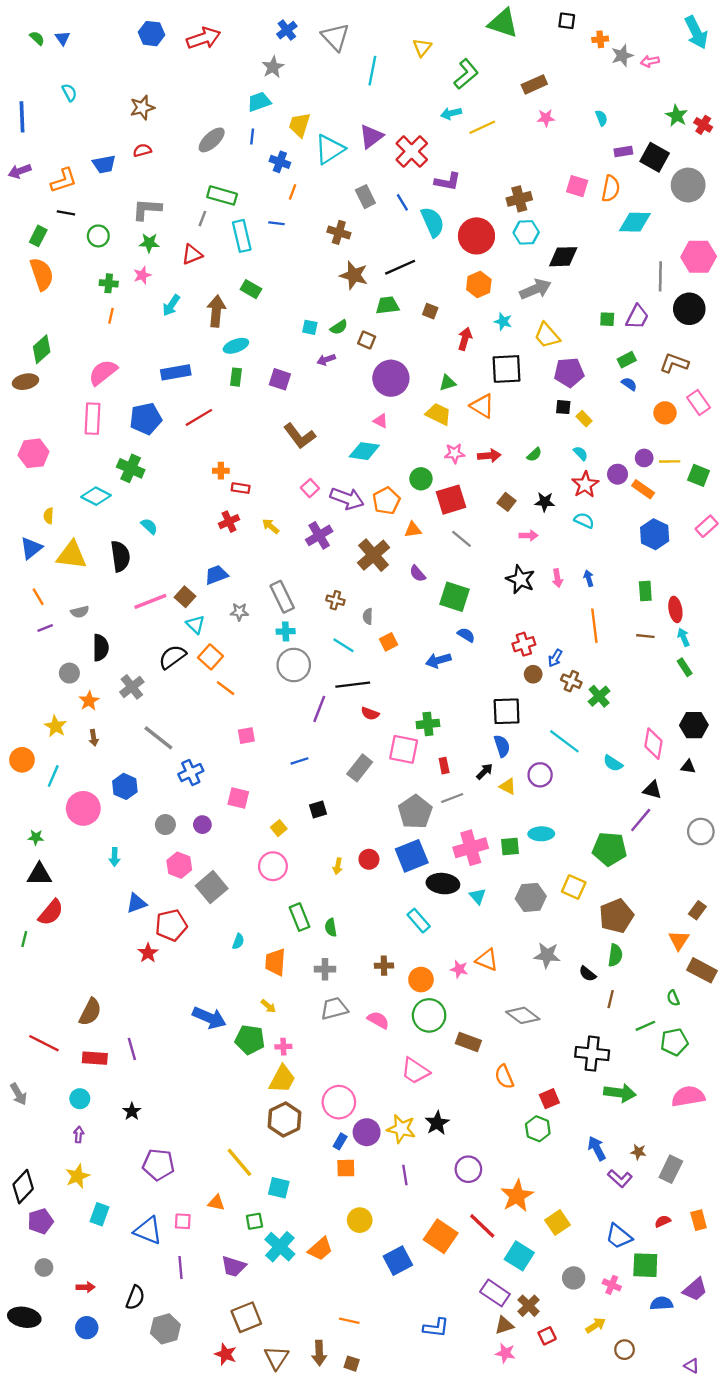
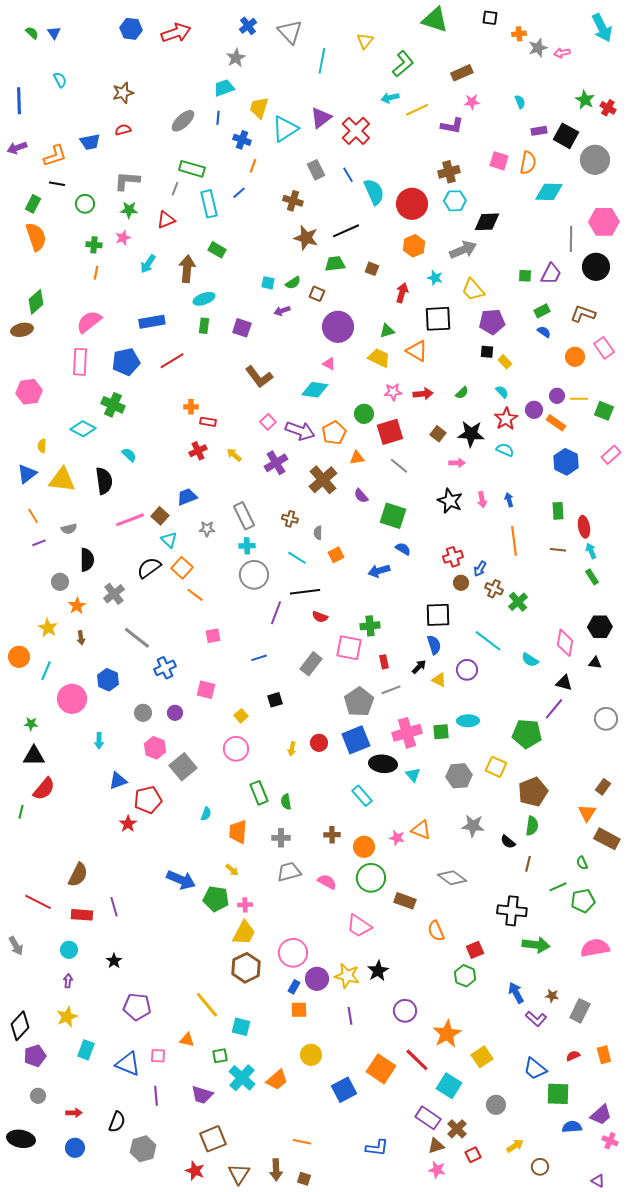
purple L-shape: (448, 182) -> (452, 126), moved
blue line: (276, 223) -> (239, 193), turned -48
black star: (545, 502) -> (471, 434), size x1.5
pink cross: (612, 1285) -> (610, 1141), moved

